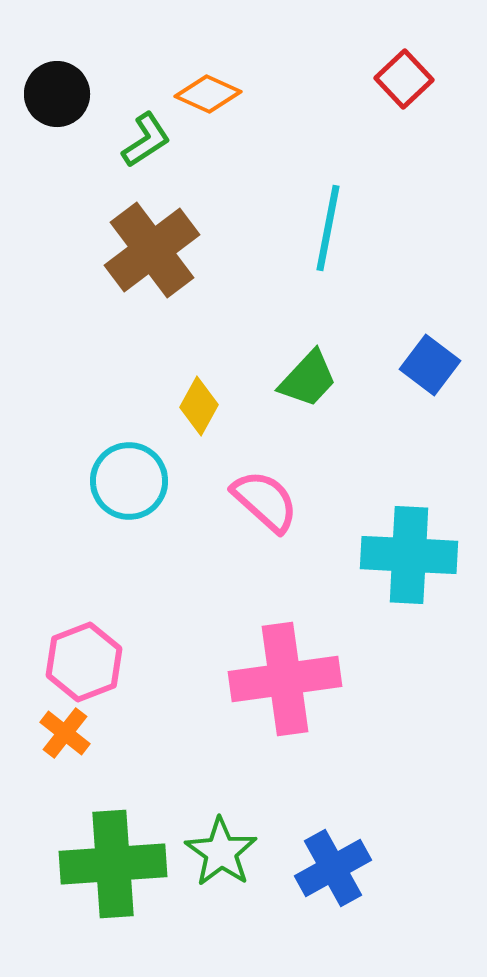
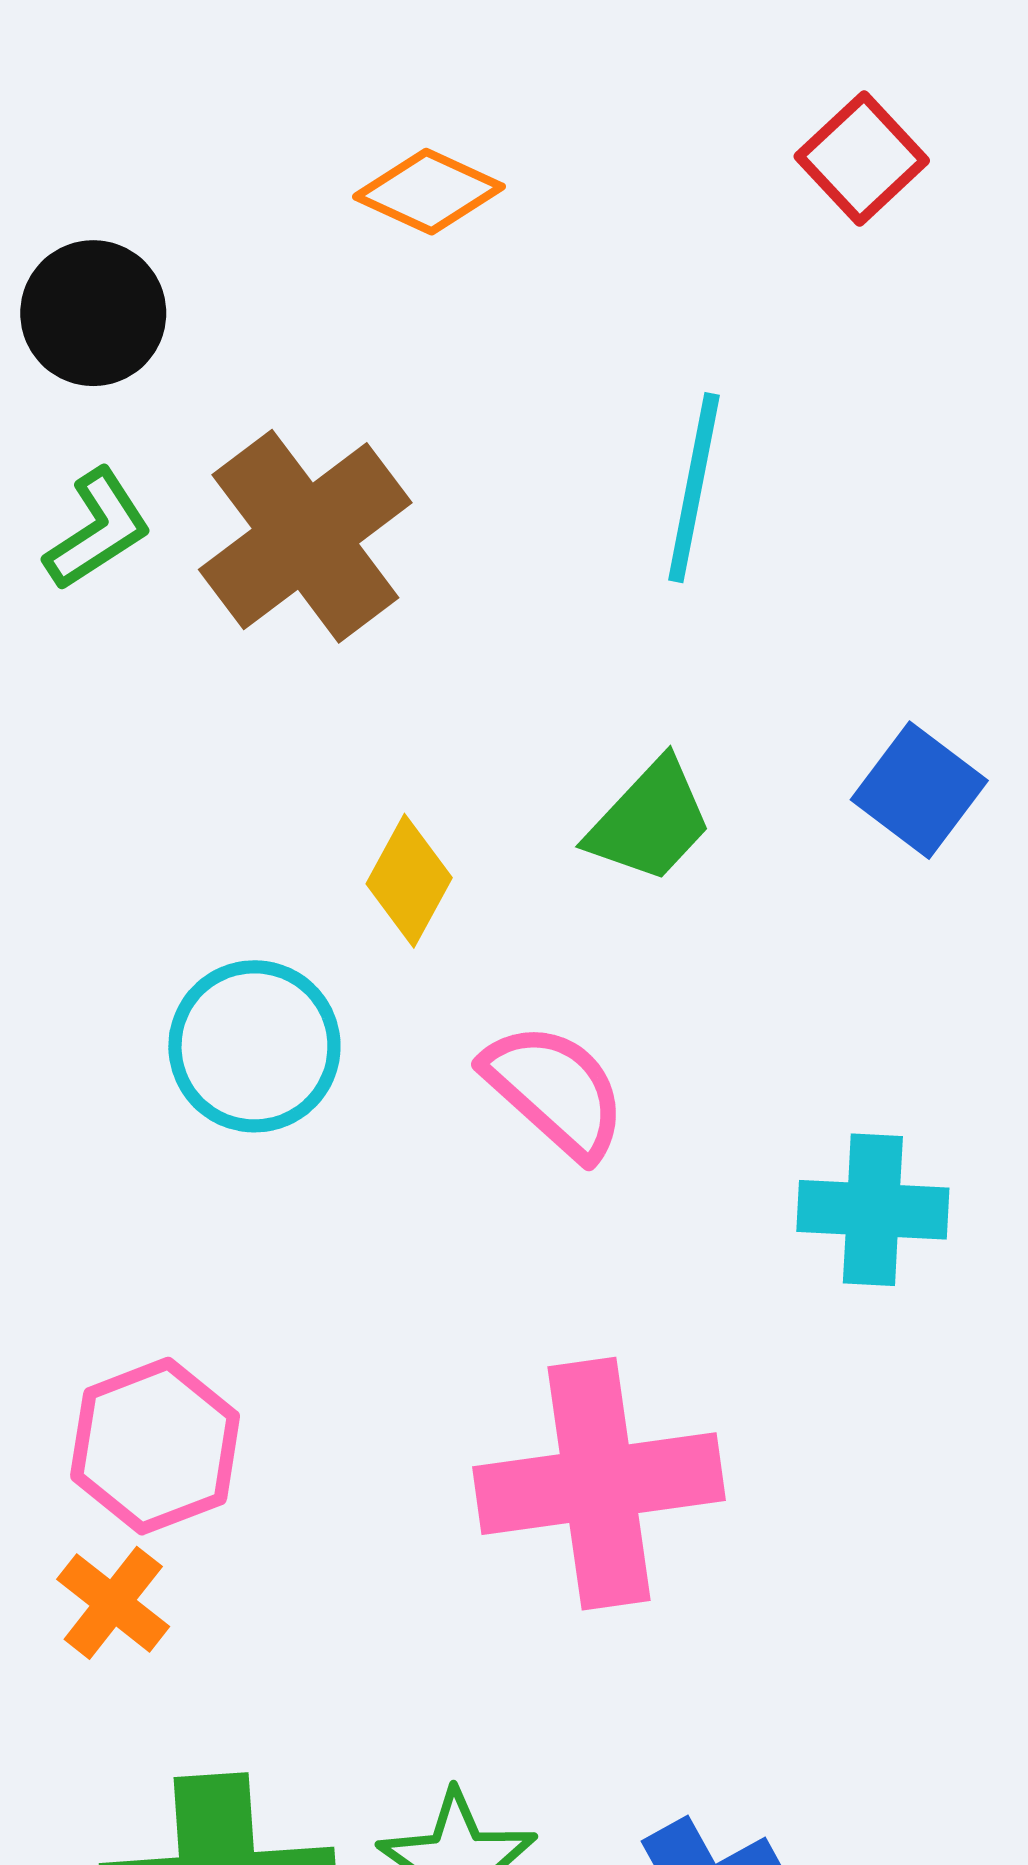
black circle: (57, 94) -> (93, 313), moved
green L-shape: (146, 140) -> (98, 530), moved
cyan cross: (409, 555) -> (873, 1210), size x0.7

